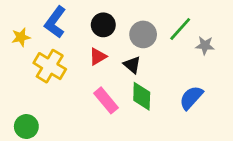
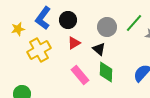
black circle: (103, 25) -> (68, 20), moved
yellow cross: (50, 66) -> (39, 50), turned 30

